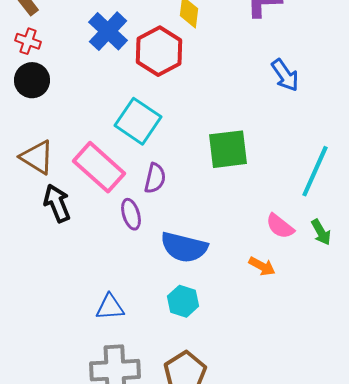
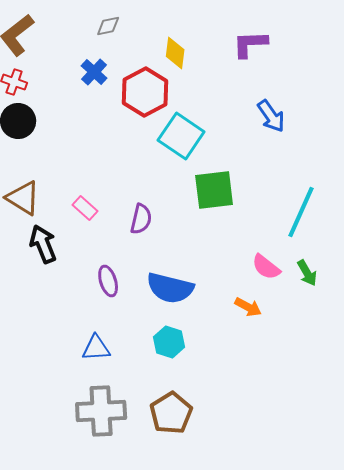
blue cross: (108, 31) -> (94, 72), size x0.7
cyan square: (138, 121) -> (181, 136), moved
pink rectangle: (99, 167) -> (85, 208), size x0.5
purple ellipse: (131, 214) -> (108, 281), moved

